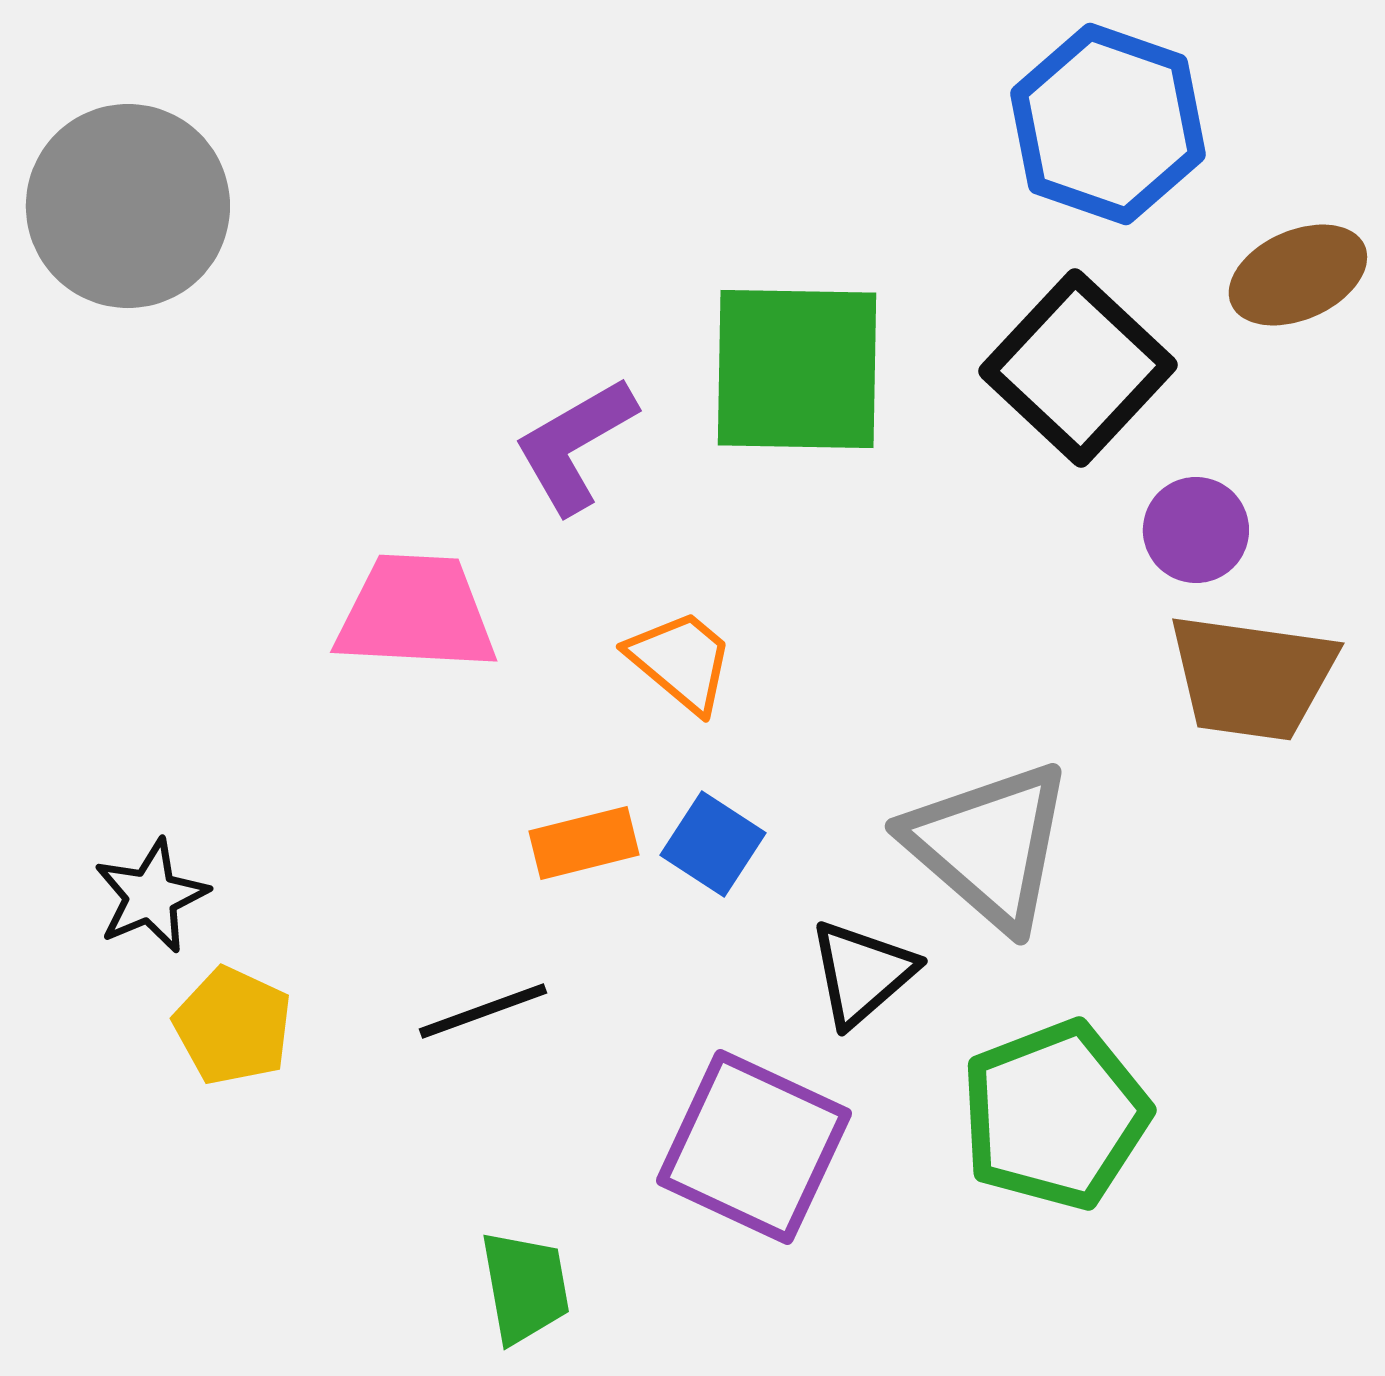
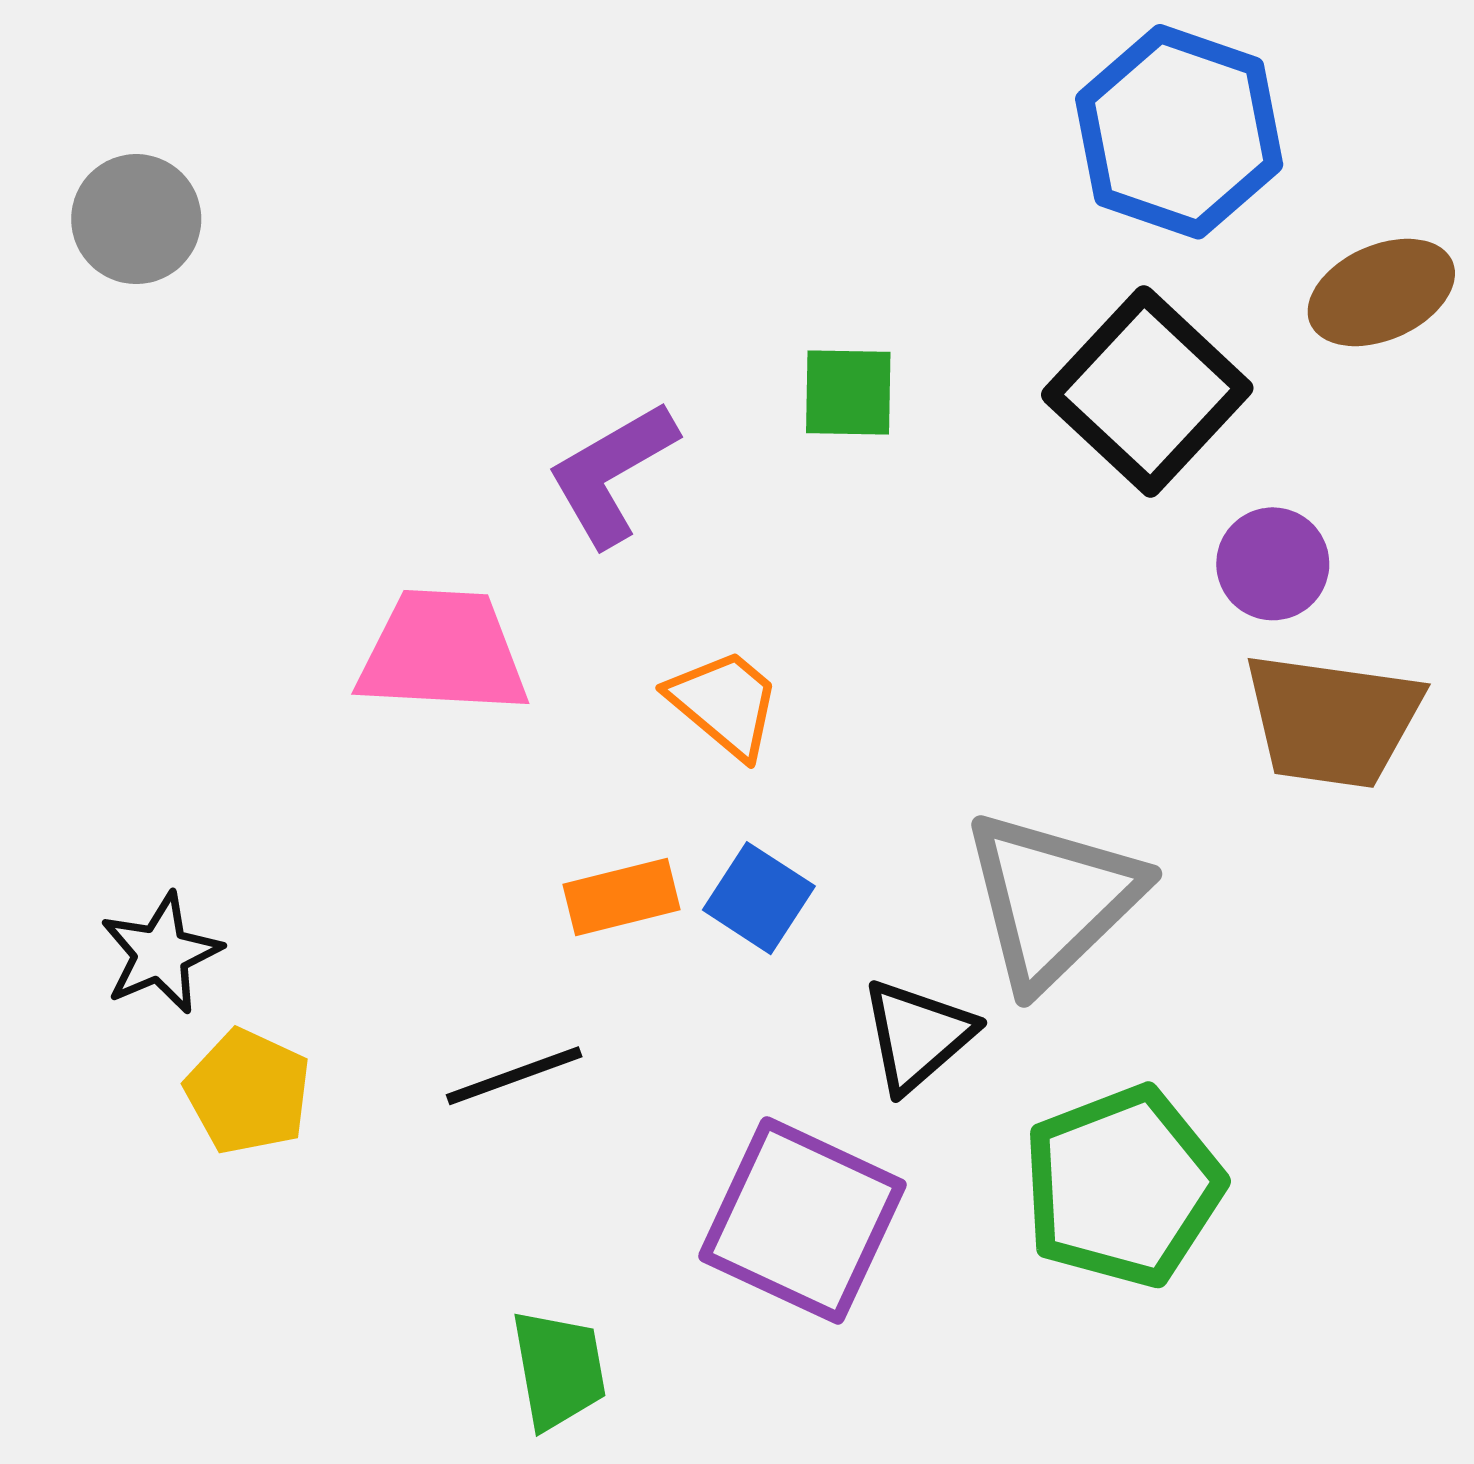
gray circle: (128, 206) -> (136, 219), size x0.6
green square: (797, 369) -> (848, 393), size x0.5
gray triangle: (989, 845) -> (1052, 899), turned 35

